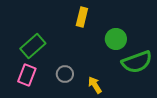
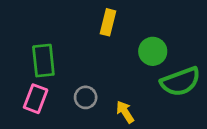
green rectangle: (33, 46) -> (43, 61), turned -55

